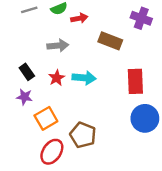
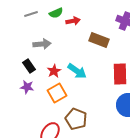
gray arrow: (58, 46) -> (42, 44), moved
cyan arrow: (84, 78) -> (77, 71), turned 30
orange square: (46, 118) -> (57, 93), moved

